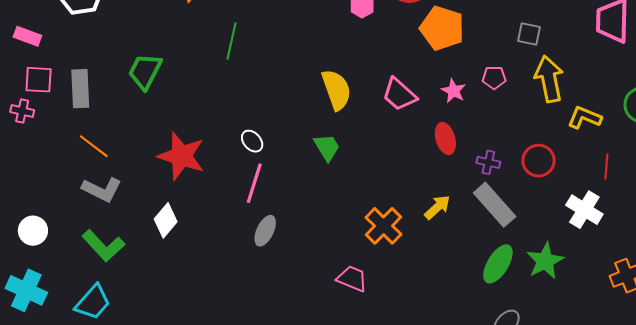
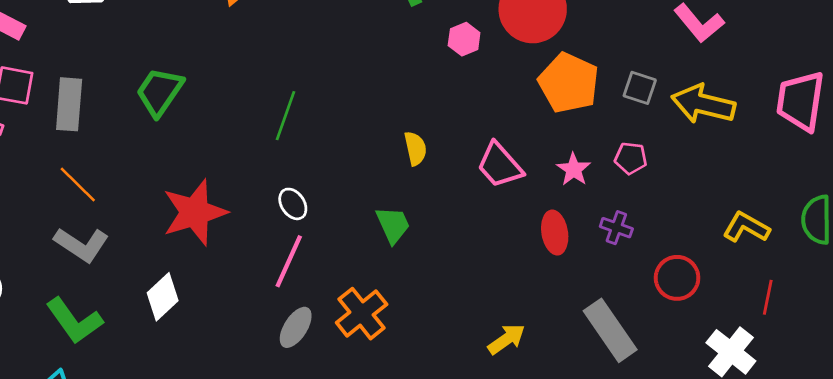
gray square: (529, 34) -> (640, 88), moved
green line: (231, 41) -> (285, 116), moved
yellow arrow: (549, 79) -> (703, 104), moved, turned -72
yellow semicircle: (336, 90) -> (415, 148), size x0.6
red star: (181, 156) -> (195, 212), turned 30
purple cross: (488, 162) -> (616, 228), moved
yellow arrow: (437, 207) -> (506, 339), moved
orange cross: (384, 226) -> (362, 314), moved

